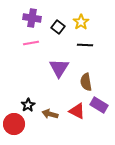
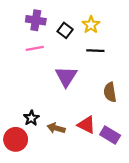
brown semicircle: (86, 82) -> (110, 92), moved
purple rectangle: (99, 105) -> (110, 135), moved

